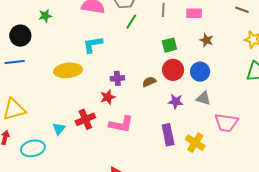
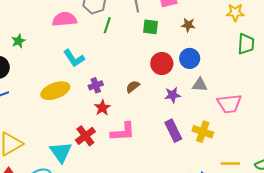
cyan L-shape: (93, 45) -> (74, 58), turned -100
green square: (169, 45) -> (151, 27), moved, turned 35
purple cross: (117, 78) -> (96, 85), moved
brown semicircle: (149, 82) -> (133, 87), moved
cyan triangle: (59, 129) -> (61, 152), size x1.6

